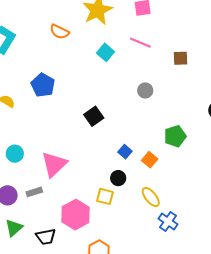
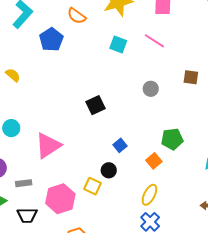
cyan square: (105, 52) -> (118, 44), turned -30
brown square: (180, 58) -> (191, 77), moved
blue pentagon: (43, 85) -> (51, 40), moved
orange square: (150, 160) -> (154, 161), moved
gray rectangle: (34, 192) -> (24, 183), moved
yellow ellipse: (151, 197) -> (149, 195), moved, turned 55

